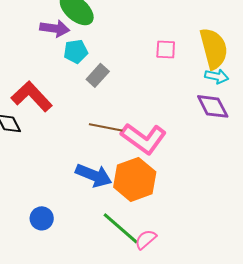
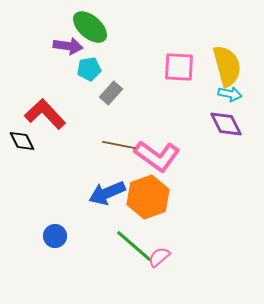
pink square: (166, 49) -> (179, 67), size x1.5
blue arrow: (94, 175) -> (107, 193), turned 135

